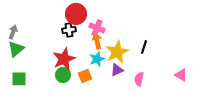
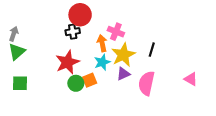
pink cross: (97, 28) -> (116, 32), moved
green circle: (63, 75) -> (76, 83), moved
pink semicircle: (139, 79) -> (146, 83), size x1.6

